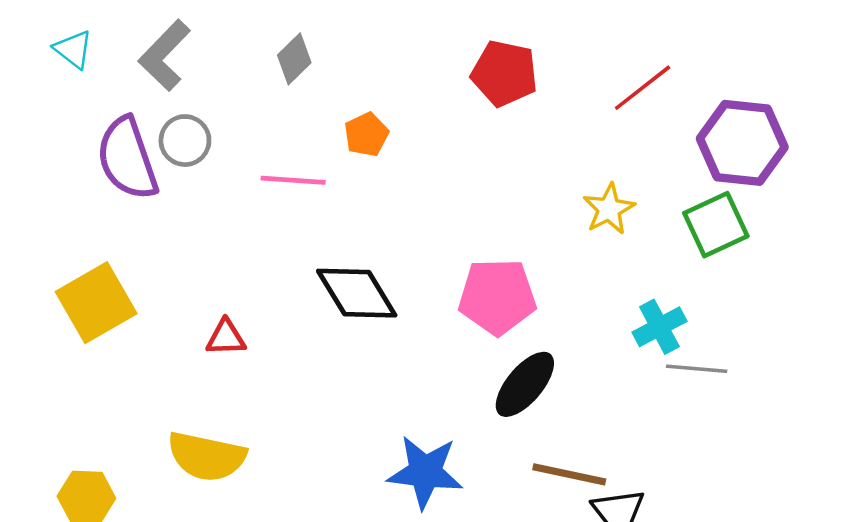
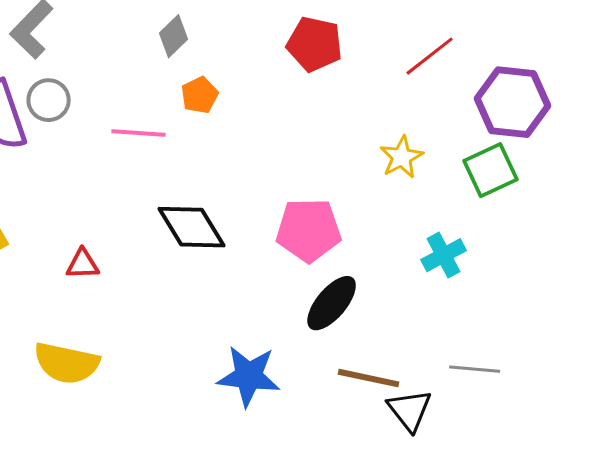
gray diamond: (294, 59) -> (174, 36), moved
gray line: (697, 369) -> (475, 369), moved

